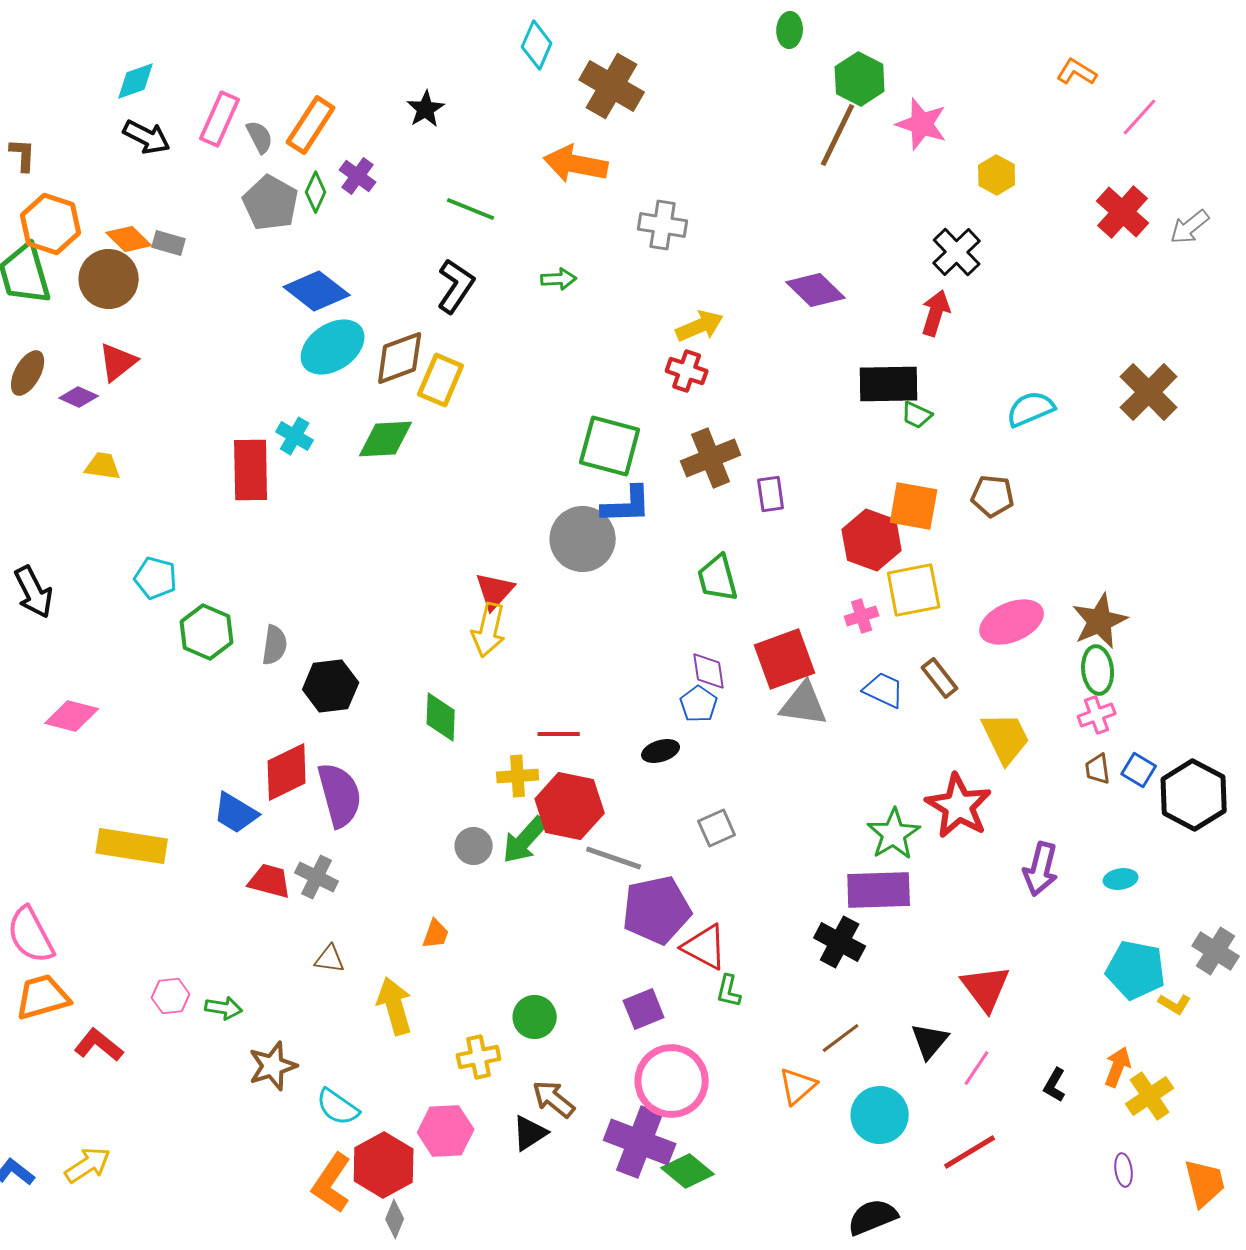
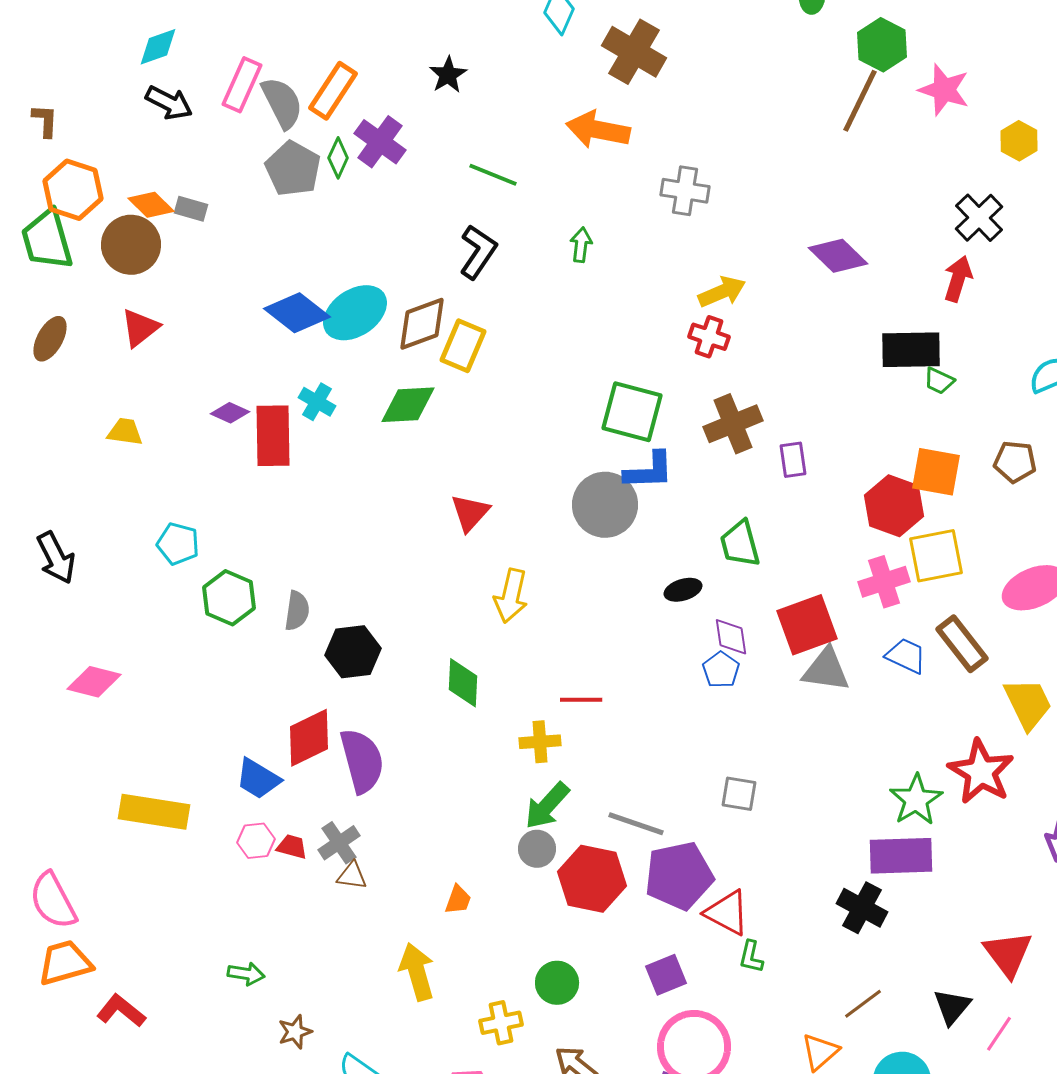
gray semicircle: (260, 137) -> (282, 103), size x1.6
purple cross: (358, 176) -> (380, 142), size x1.4
green arrow: (559, 279) -> (581, 245), turned -80
blue diamond: (317, 291) -> (297, 313), moved
purple diamond: (79, 397) -> (230, 413), moved
red triangle: (495, 591) -> (470, 513), moved
pink cross: (862, 616) -> (884, 582), size x1.5
brown rectangle: (940, 678) -> (962, 644), size x1.4
black ellipse: (661, 751) -> (683, 590), moved
red hexagon: (570, 806) -> (592, 879), moved
gray square: (717, 828) -> (739, 794), turned 33
gray circle: (474, 846) -> (537, 849), moved
gray cross: (317, 877) -> (339, 843), turned 30
red trapezoid: (270, 881) -> (292, 847), size x0.7
brown triangle: (330, 959) -> (352, 876), moved
pink hexagon: (171, 996) -> (256, 841), moved
brown star: (273, 1066) -> (295, 1032), size x0.7

